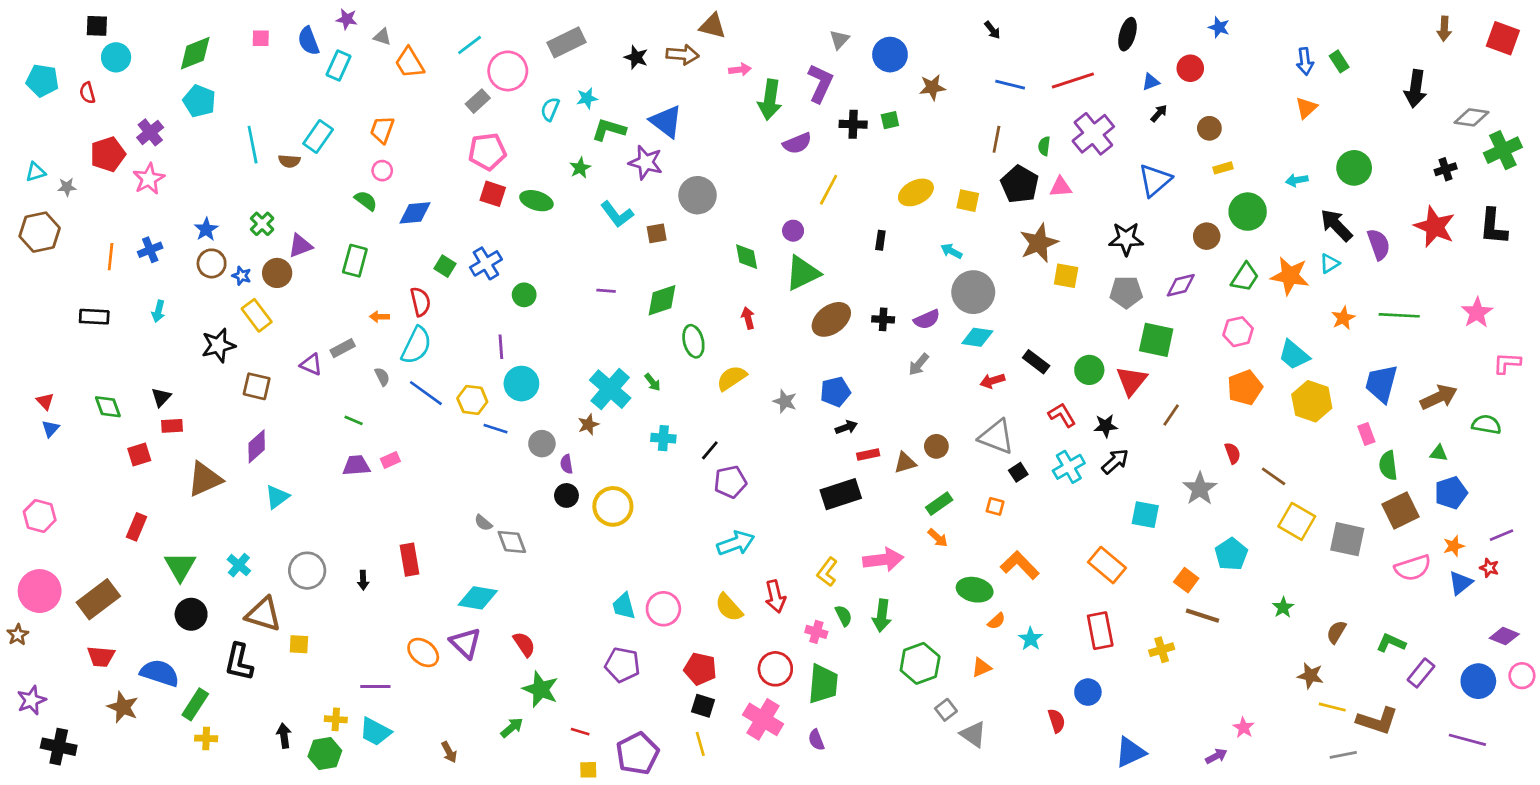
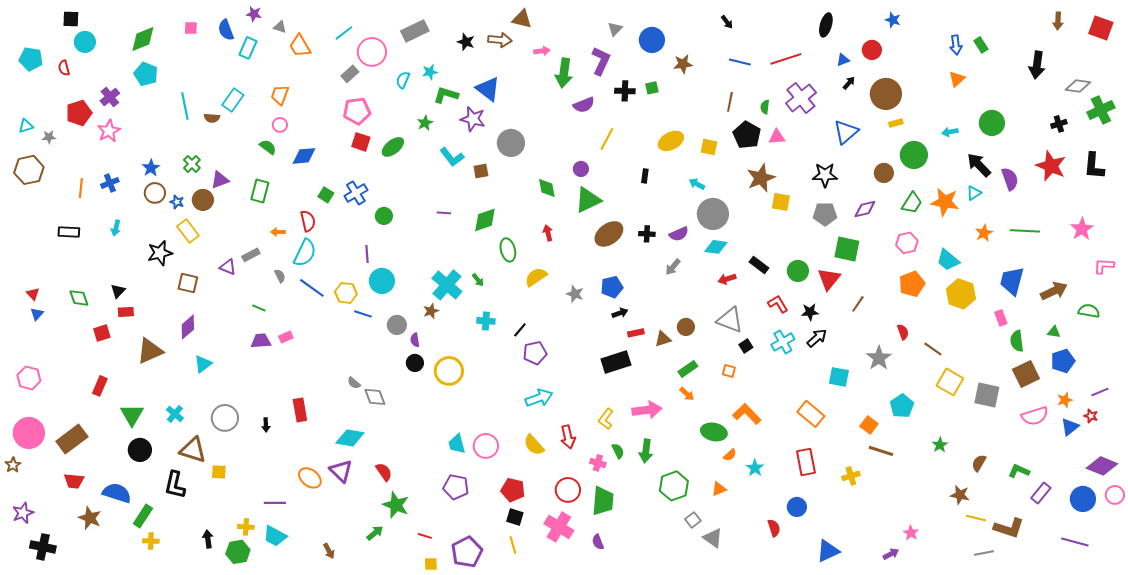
brown circle: (1209, 128) -> (886, 94), size x1.8
green ellipse: (536, 201) -> (393, 147), turned -55
purple diamond: (1504, 636) -> (1102, 466), size x1.4

